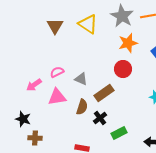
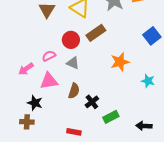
orange star: (128, 43) -> (120, 62), moved
red circle: (123, 69) -> (71, 40), moved
brown rectangle: (104, 93) -> (96, 33), moved
black star: (23, 119) -> (35, 103), moved

